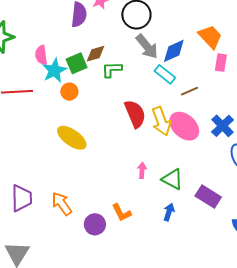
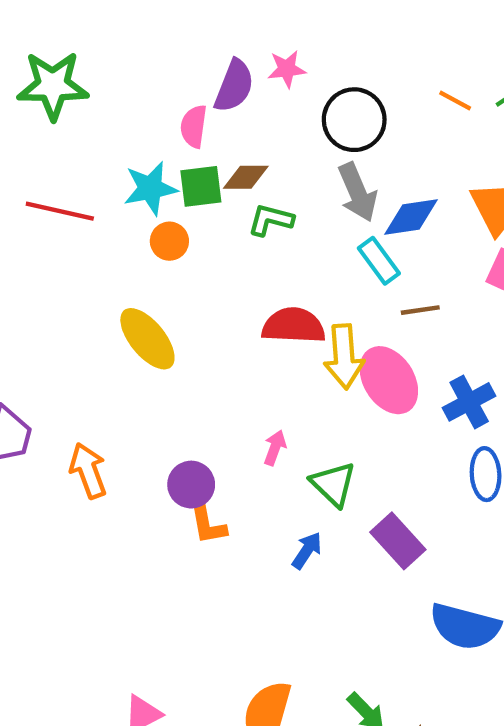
pink semicircle: (41, 55) -> (194, 126), moved
red semicircle: (135, 114) -> (294, 326), turned -80
purple circle: (95, 224) -> (191, 485), moved

